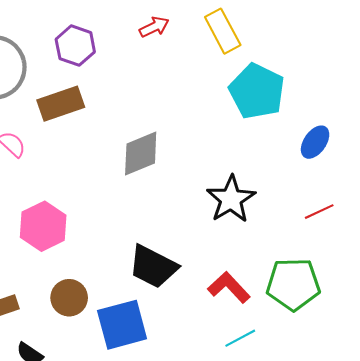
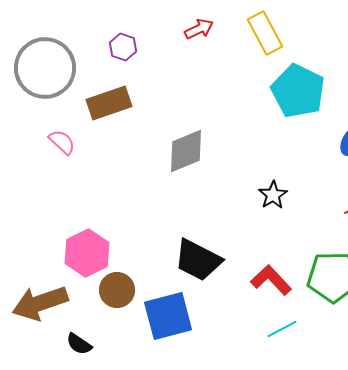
purple hexagon: (75, 46) -> (123, 47), size x0.7
black star: (231, 199) -> (273, 195), size x0.6
pink hexagon: (43, 226) -> (87, 253), moved

